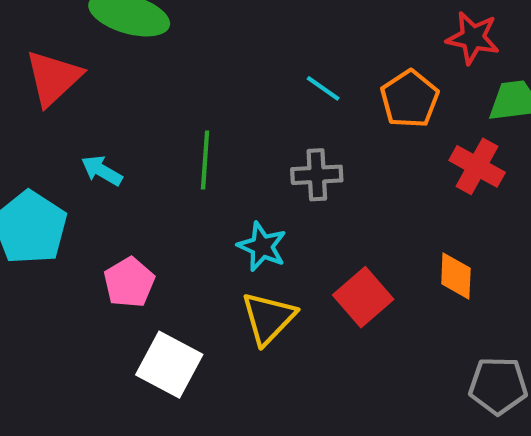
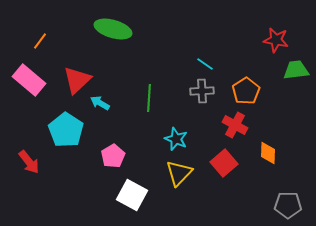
red triangle: (53, 78) -> (77, 80), moved
orange pentagon: (410, 99) -> (246, 91), moved
red cross: (477, 166) -> (235, 125), moved
gray cross: (317, 175) -> (202, 91), moved

